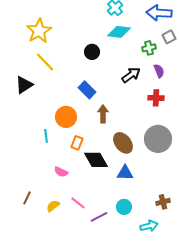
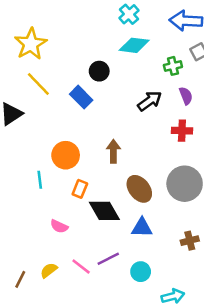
blue rectangle: (87, 90) -> (81, 97), moved
brown line: (27, 198) -> (20, 279), moved
brown cross: (163, 202) -> (190, 241), moved
purple line: (99, 217) -> (108, 259), moved

